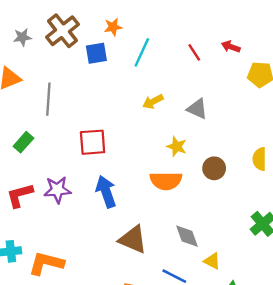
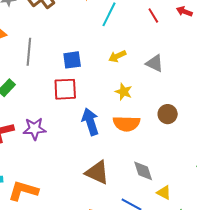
blue square: (96, 53) -> (72, 60), moved
yellow star: (177, 147) -> (124, 92), moved
blue arrow: (106, 192) -> (90, 122), moved

